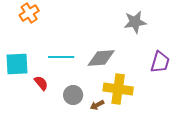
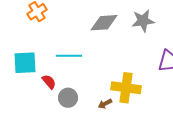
gray diamond: (101, 58) -> (104, 23), moved
gray circle: (73, 95) -> (68, 98), moved

